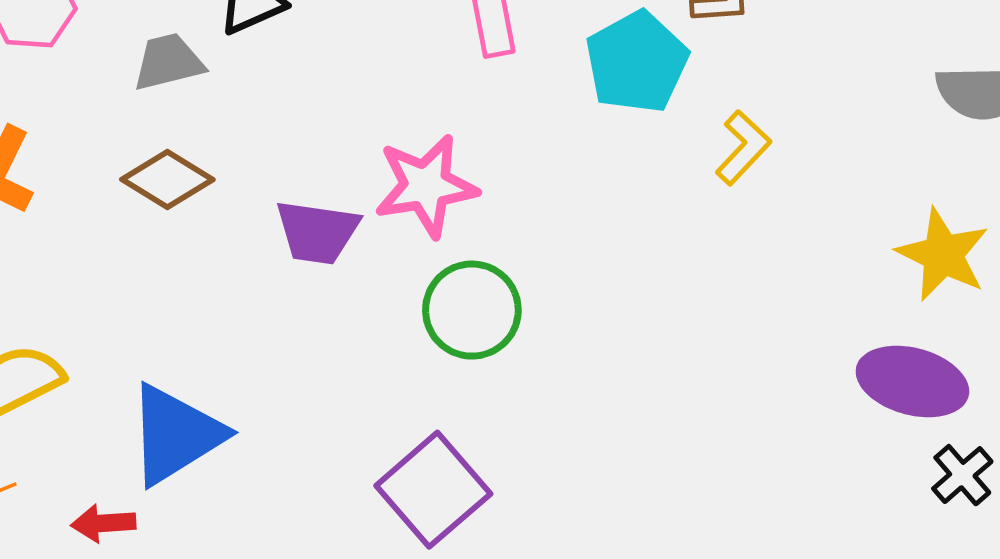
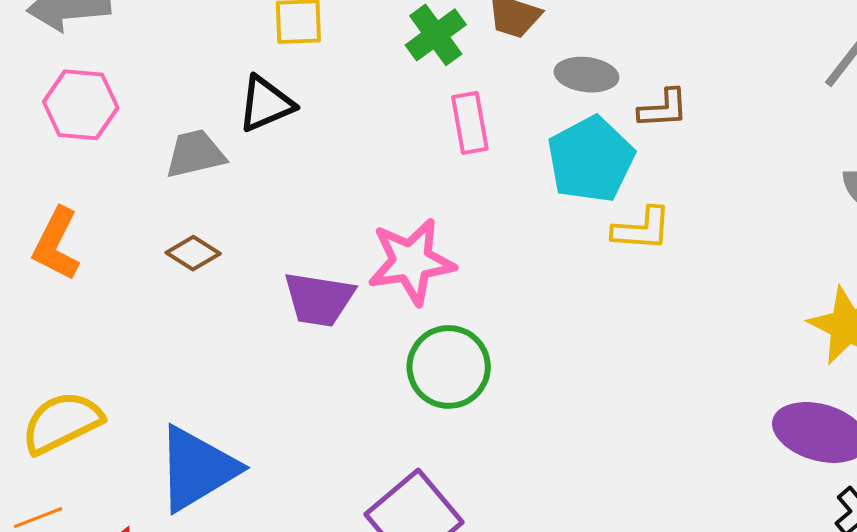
yellow L-shape: (743, 148) -> (642, 229), moved, turned 50
brown diamond: (167, 179) -> (193, 253), size x0.7

